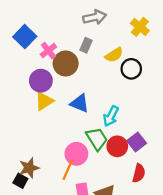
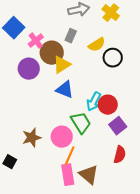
yellow cross: (140, 27) -> (111, 13), moved
yellow triangle: (44, 101) -> (62, 65), moved
red circle: (117, 146) -> (108, 105), moved
brown star: (29, 168) -> (32, 138), moved
orange line: (68, 170) -> (70, 156), moved

